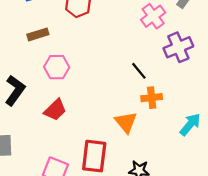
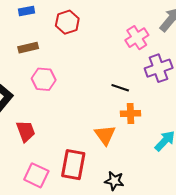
black line: (139, 71) -> (120, 88), turned -36
red trapezoid: (55, 110) -> (26, 131), moved, turned -70

